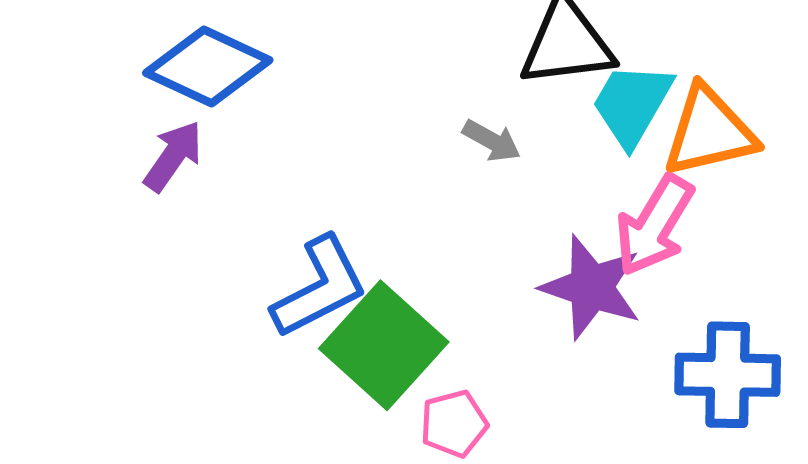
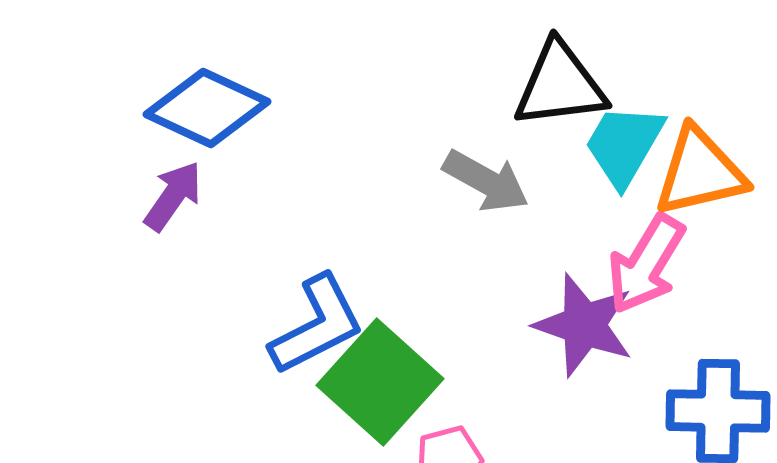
gray arrow: (492, 141) -> (486, 181), size x1.5

